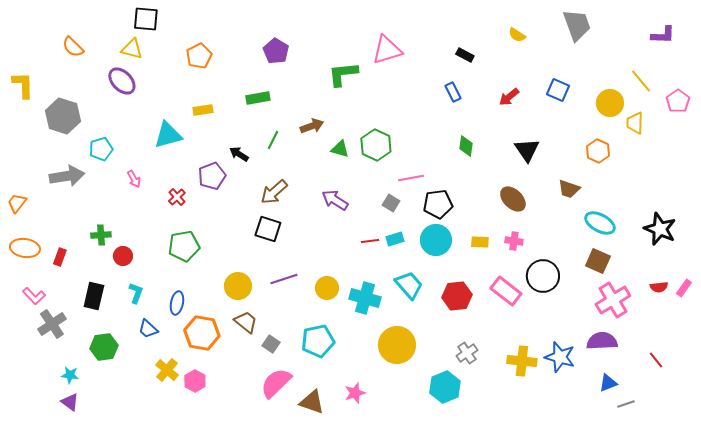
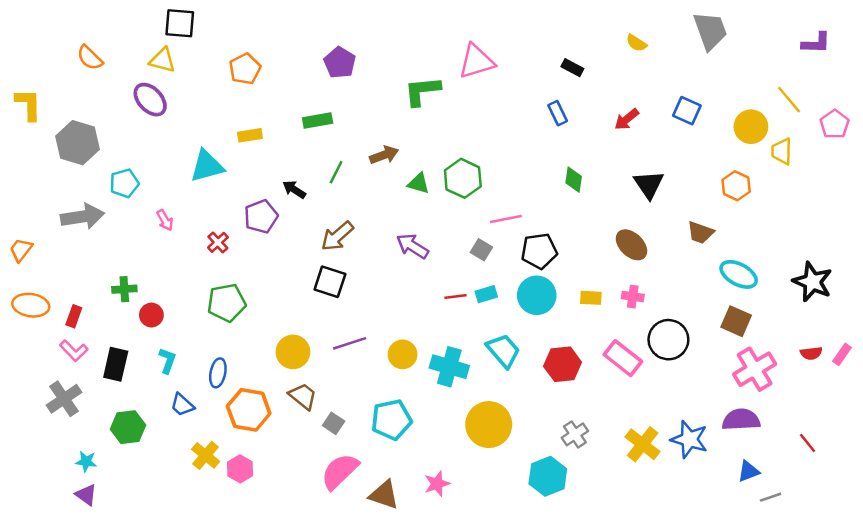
pink L-shape: (34, 296) -> (74, 351), moved
yellow cross: (522, 361) -> (643, 444), turned 32

